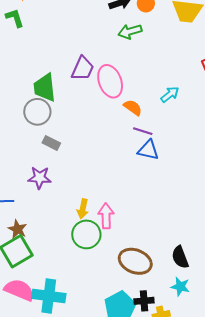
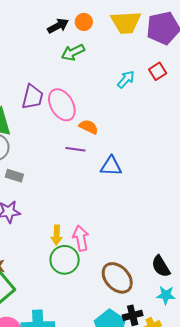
cyan arrow: (170, 94) -> (126, 79), moved
purple line: (143, 131) -> (75, 149), moved
brown ellipse: (135, 261) -> (117, 278), turned 36

